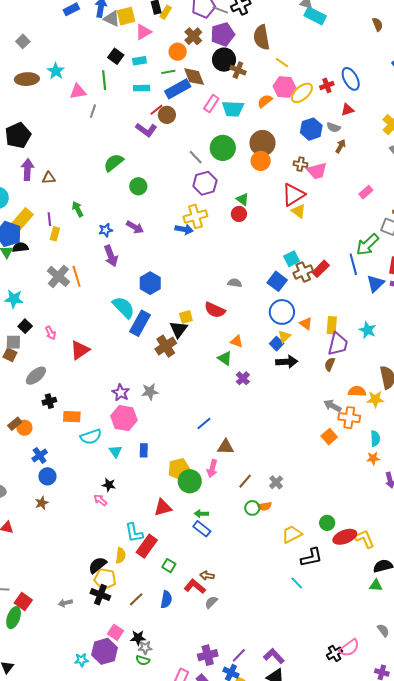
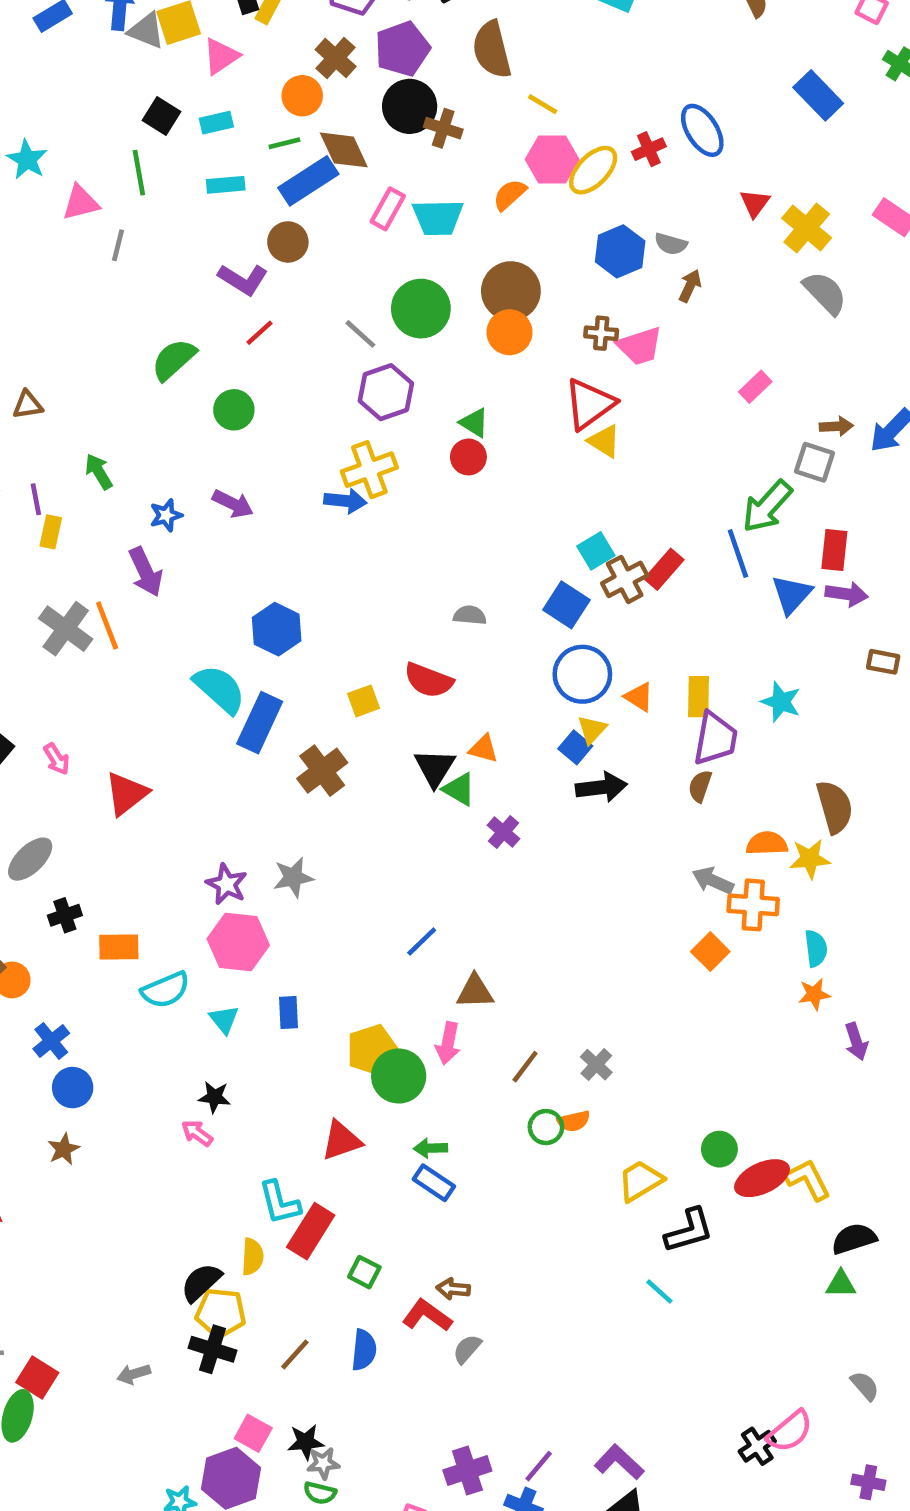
red line: (156, 110) -> (260, 333), moved
red triangle: (347, 110) -> (755, 203), moved, turned -32
purple arrow: (111, 256) -> (146, 572), moved
black triangle: (179, 329) -> (435, 768), moved

